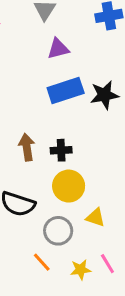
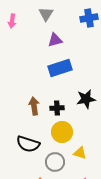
black star: (104, 95) -> (86, 99), moved

